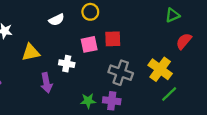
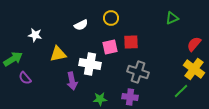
green triangle: (172, 15) -> (172, 18), moved
white cross: (67, 64) -> (90, 64), size x1.5
yellow cross: (160, 69) -> (194, 69), moved
green star: (88, 101) -> (100, 99), moved

